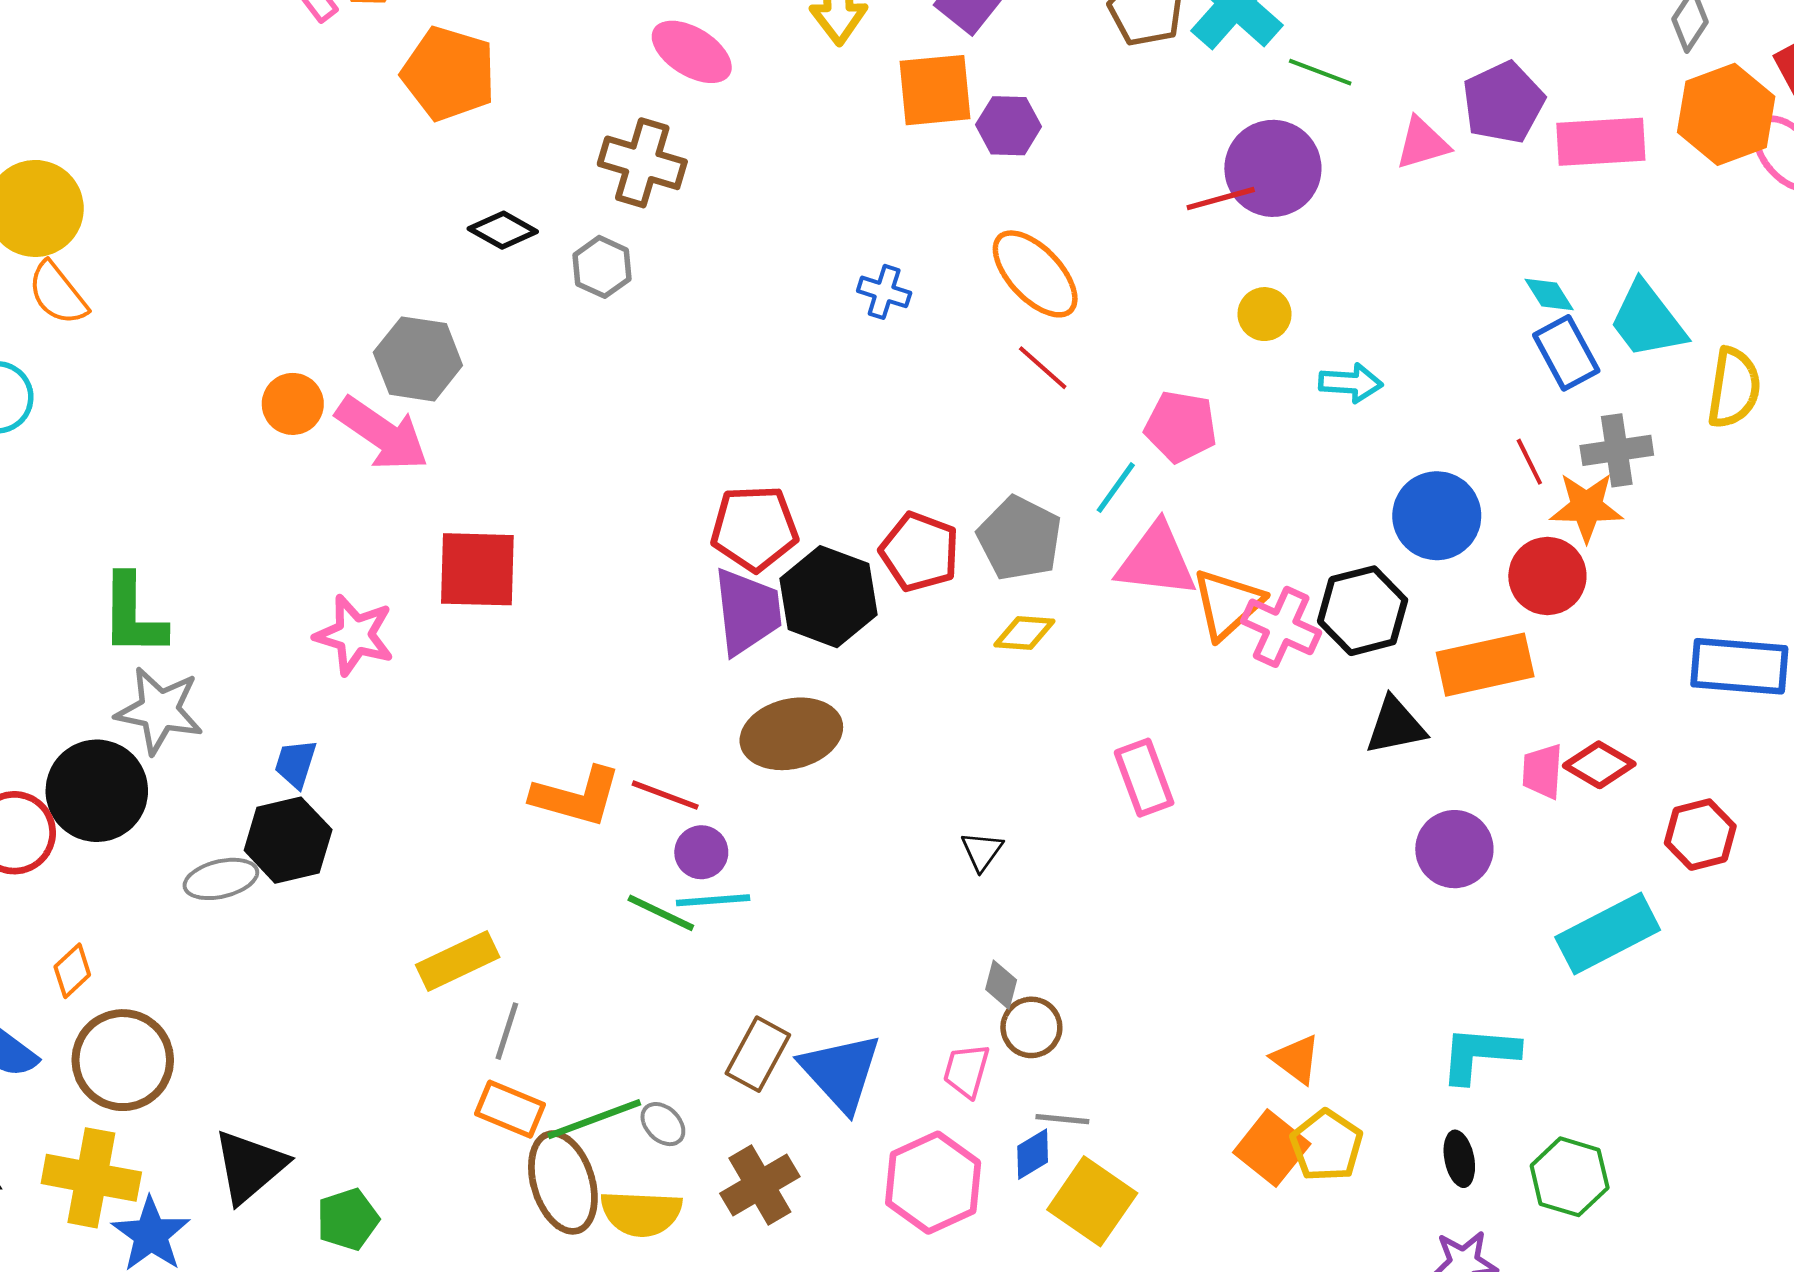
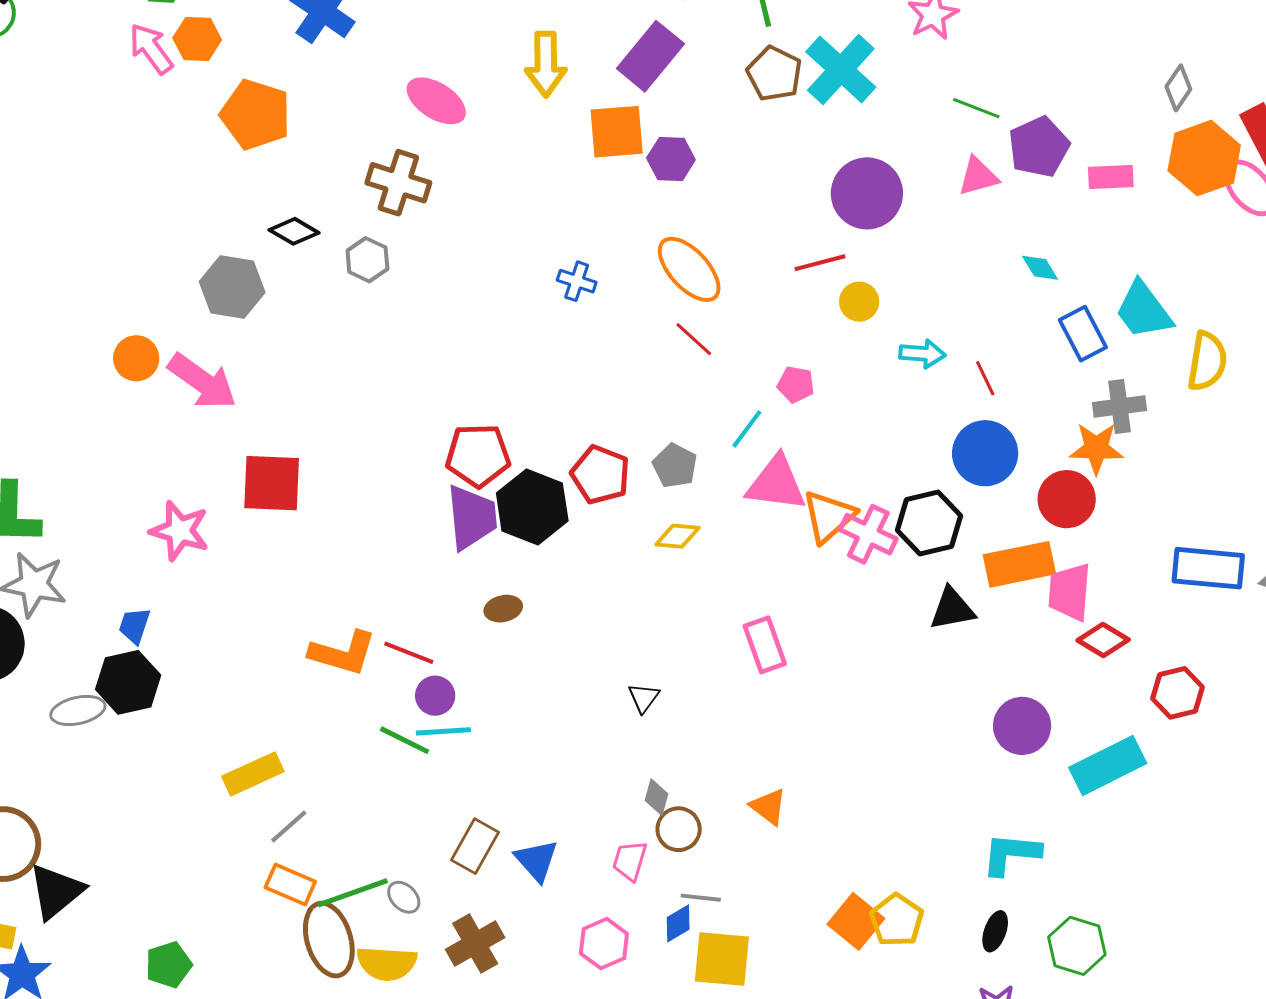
green line: (1320, 72) -> (976, 108), moved
pink rectangle: (1601, 142) -> (1111, 177), size x0.7
red line: (1221, 199) -> (820, 263), moved
cyan diamond: (1549, 295) -> (1040, 268), moved
gray hexagon: (418, 359) -> (232, 287), moved
pink pentagon: (1181, 427) -> (796, 384), size x0.7
red line: (1529, 462) -> (985, 378), moved
gray pentagon: (1020, 538) -> (675, 466), size x0.7
brown ellipse: (791, 734) -> (503, 609), size x0.5
pink trapezoid: (1542, 771) -> (1070, 592), moved, size x1.4
purple circle: (1454, 849) -> (1022, 726), moved
gray line: (507, 1031) -> (289, 826), turned 30
orange triangle: (1296, 1059) -> (768, 807), moved
blue triangle: (841, 1072) -> (537, 860), size x0.7
black ellipse: (1459, 1159) -> (995, 931), turned 30
black triangle: (250, 1166) -> (56, 891), moved
pink hexagon: (933, 1183) -> (604, 944), size x0.7
yellow square: (1092, 1201) -> (722, 959), turned -30

